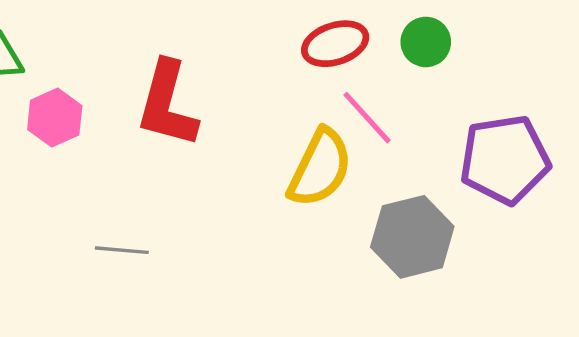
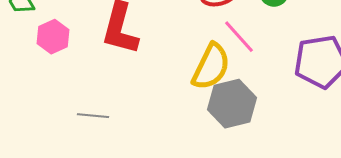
gray hexagon: (412, 237) -> (232, 104), moved

